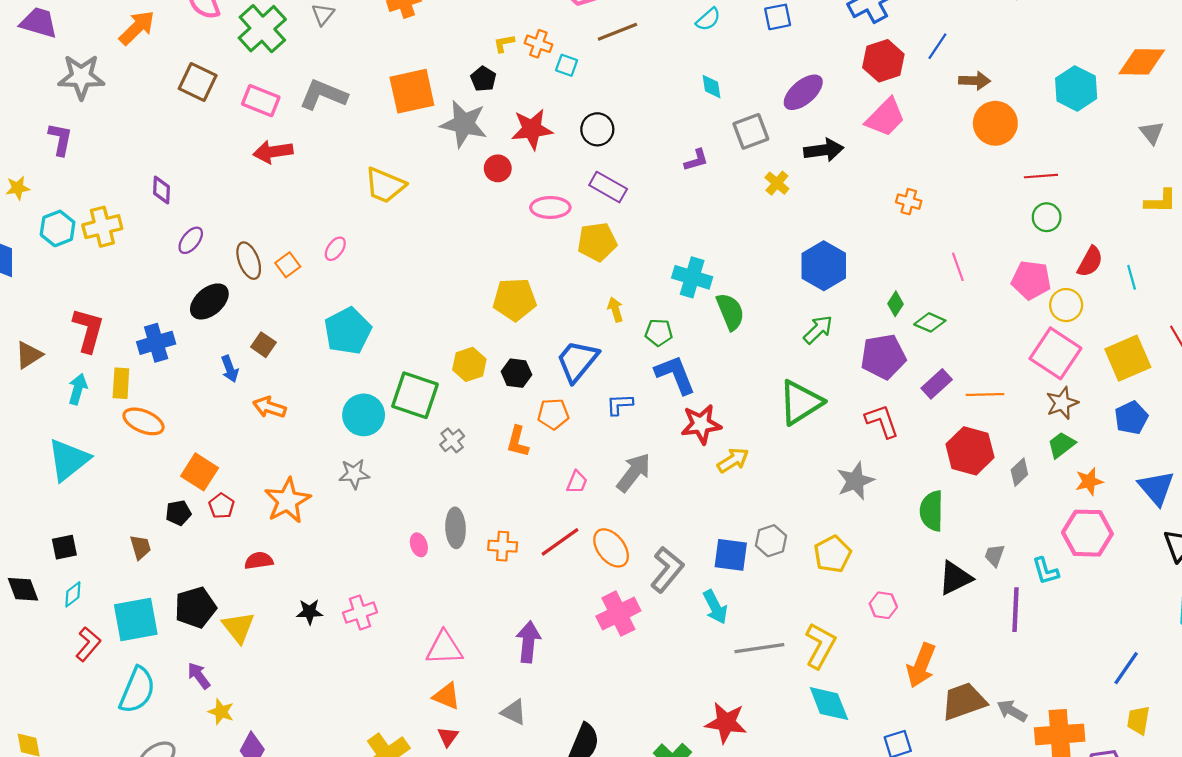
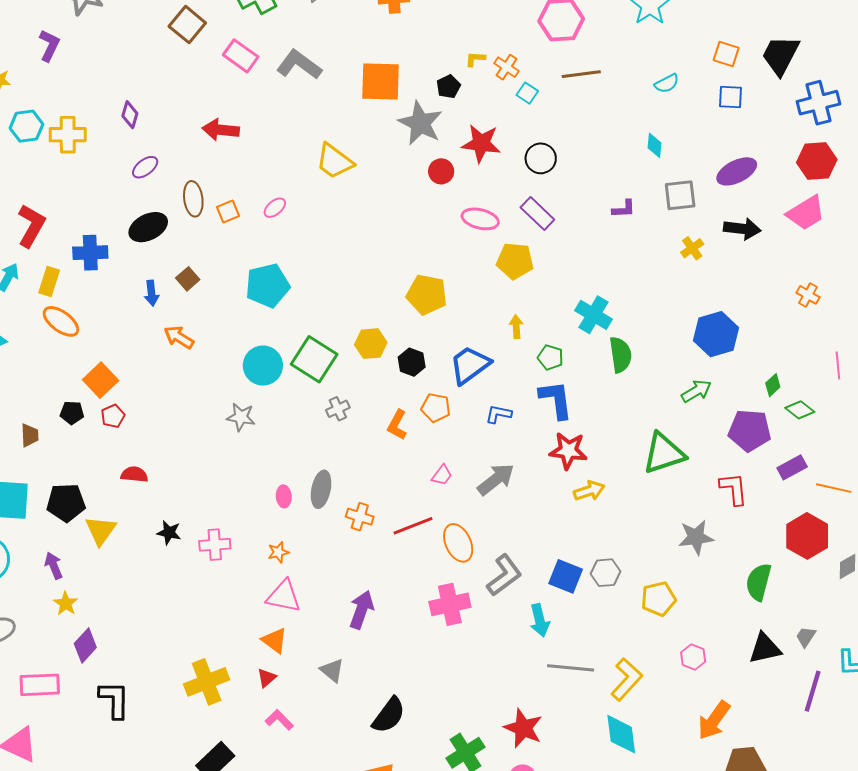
red arrow: (273, 152) -> (221, 130), moved
orange star: (287, 501) -> (278, 552), moved, size x0.5

